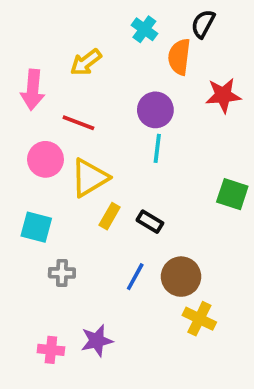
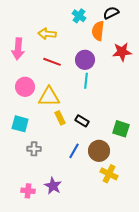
black semicircle: (203, 24) -> (111, 13), turned 35
yellow arrow: (86, 62) -> (47, 34), turned 42
red line: (78, 123) -> (52, 62), moved
yellow triangle: (89, 178) -> (49, 97), turned 30
green square: (232, 194) -> (121, 129), moved
yellow rectangle: (110, 216) -> (60, 118), turned -56
purple star: (97, 341) -> (53, 186), turned -30

